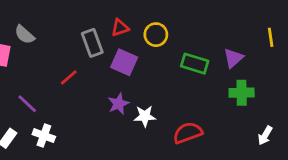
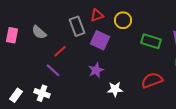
gray semicircle: (24, 35) -> (39, 32), moved
purple line: (27, 104) -> (53, 70), moved
white star: (145, 116) -> (115, 89), moved
red semicircle: (188, 133) -> (152, 80), moved

